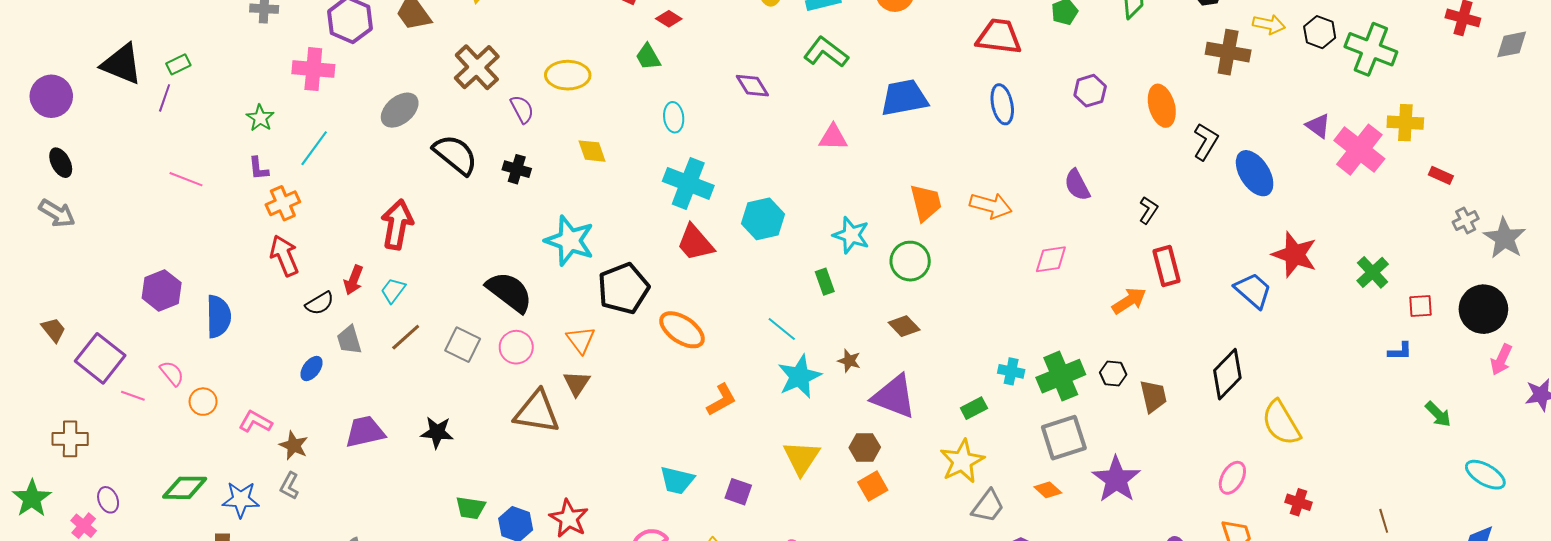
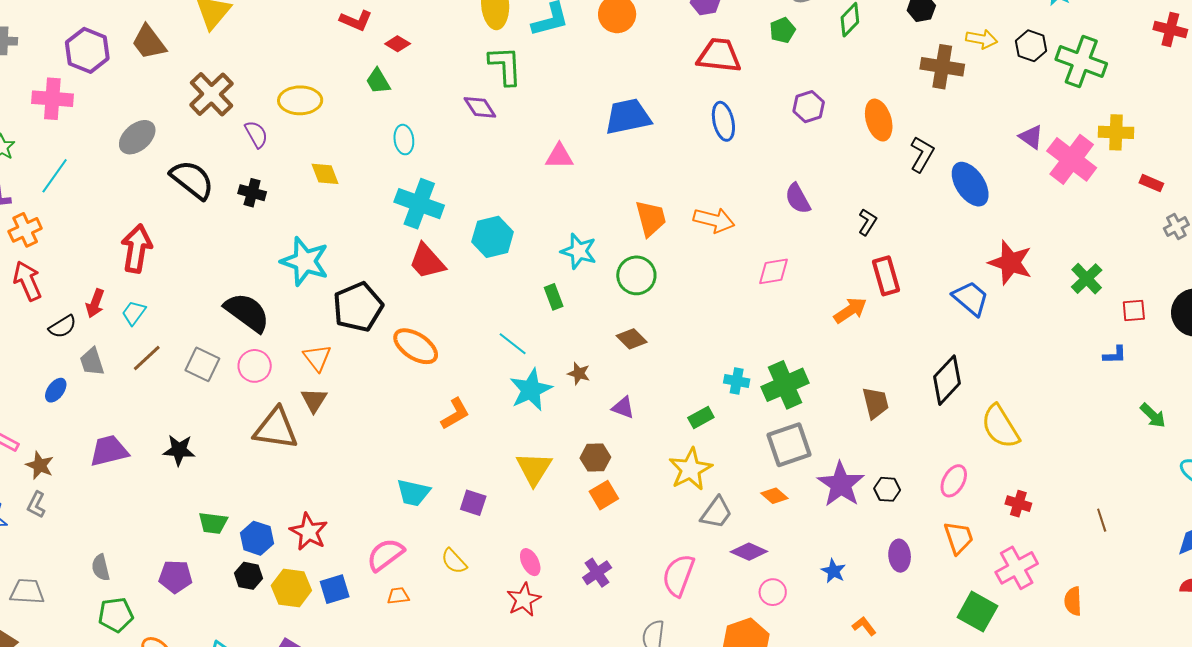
green L-shape: (826, 52) -> (505, 66), moved, turned 51
black hexagon: (1113, 374) -> (887, 489), moved
purple triangle: (894, 397) -> (623, 408), size x0.5

